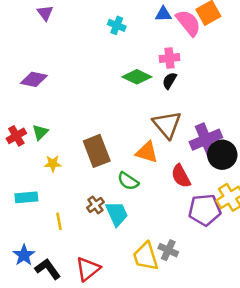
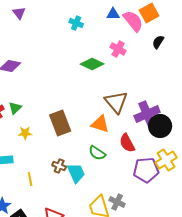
pink cross: (170, 58) -> (118, 49), turned 35
black semicircle: (170, 81) -> (158, 42), moved
green semicircle: (128, 181) -> (97, 153), moved
brown cross: (95, 205) -> (59, 166), turned -32

